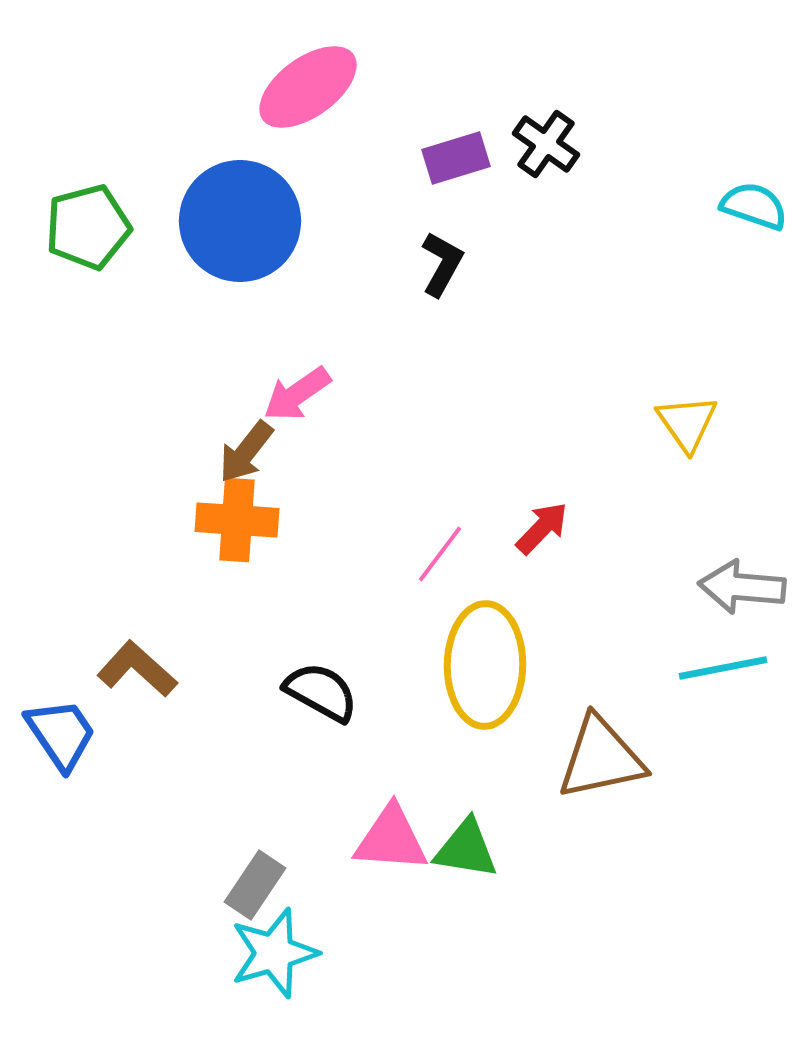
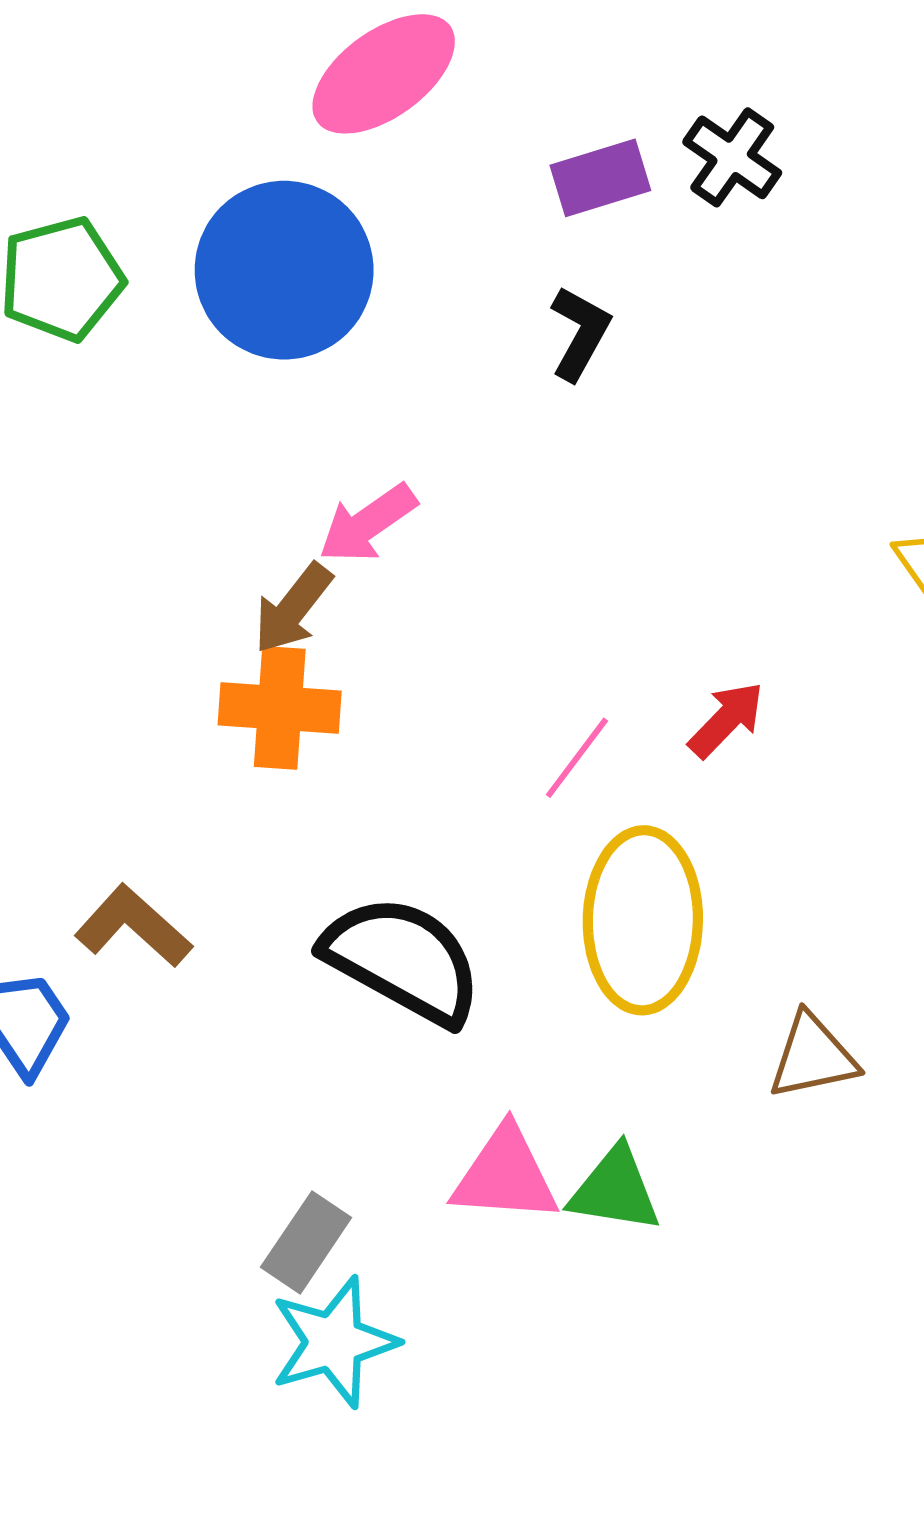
black semicircle: (321, 692) -> (403, 960), size x1.5
brown triangle: (601, 758) -> (813, 1056), size x0.7

